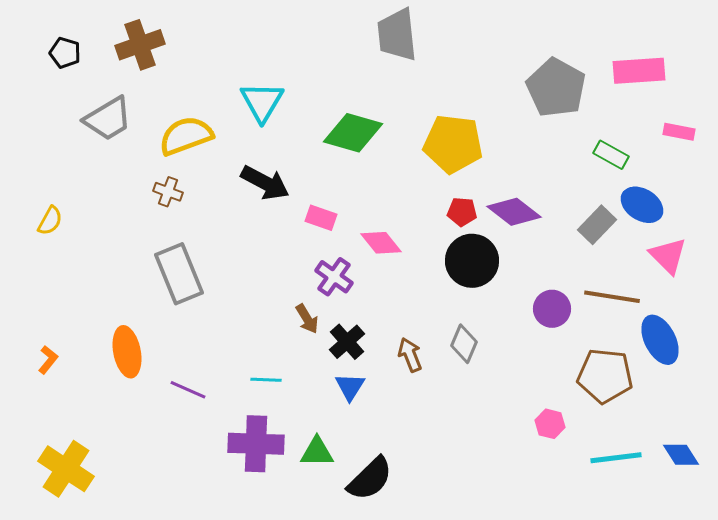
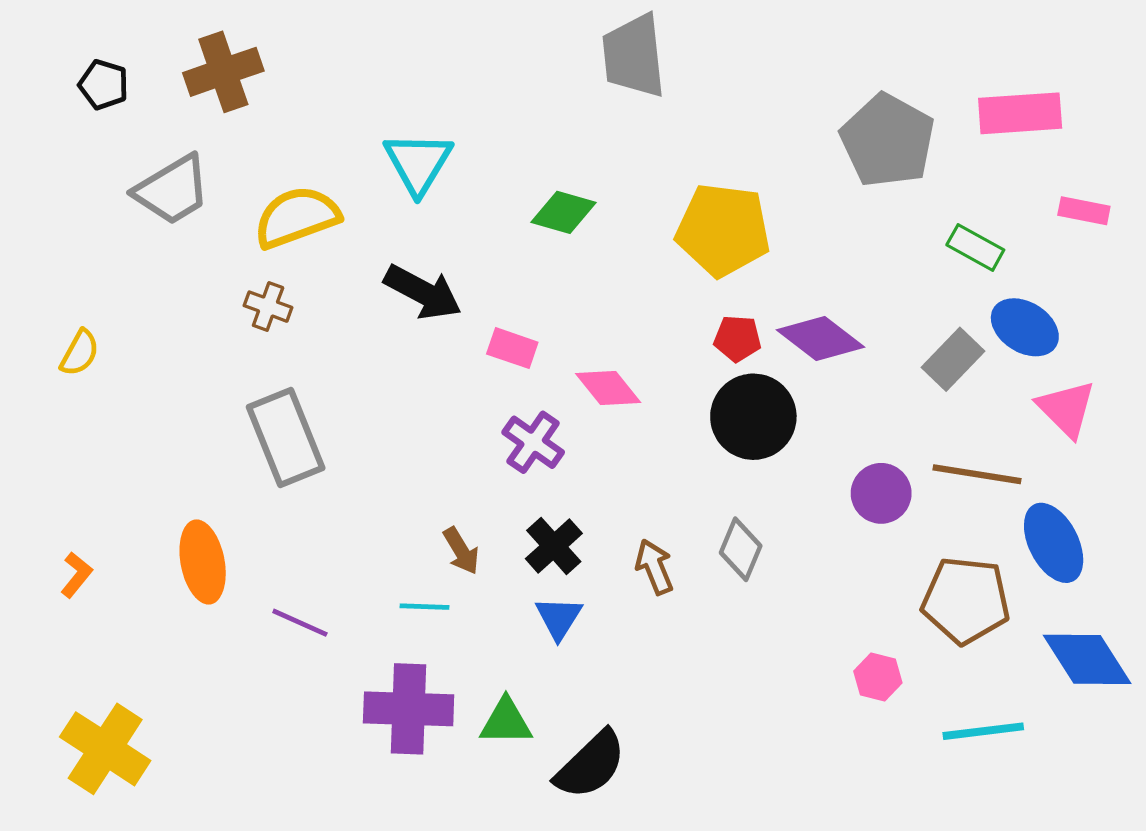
green diamond: (353, 133) -> (563, 212), size x0.7
brown arrow: (307, 319) -> (461, 551), moved
blue diamond: (681, 455) -> (1087, 659), moved, size x1.5

